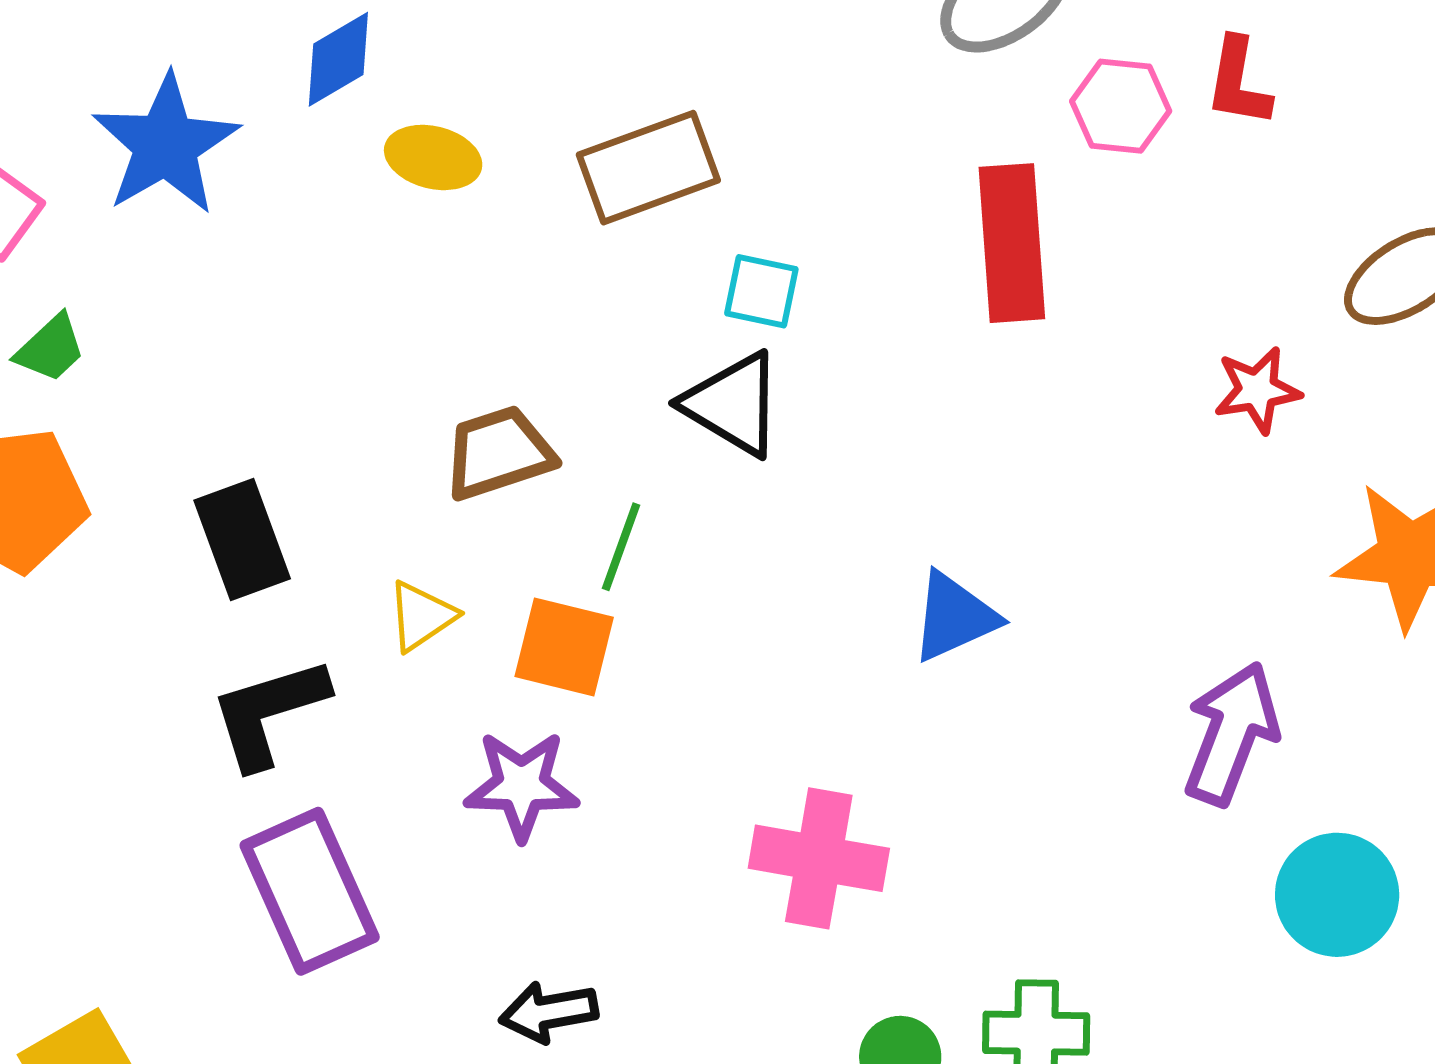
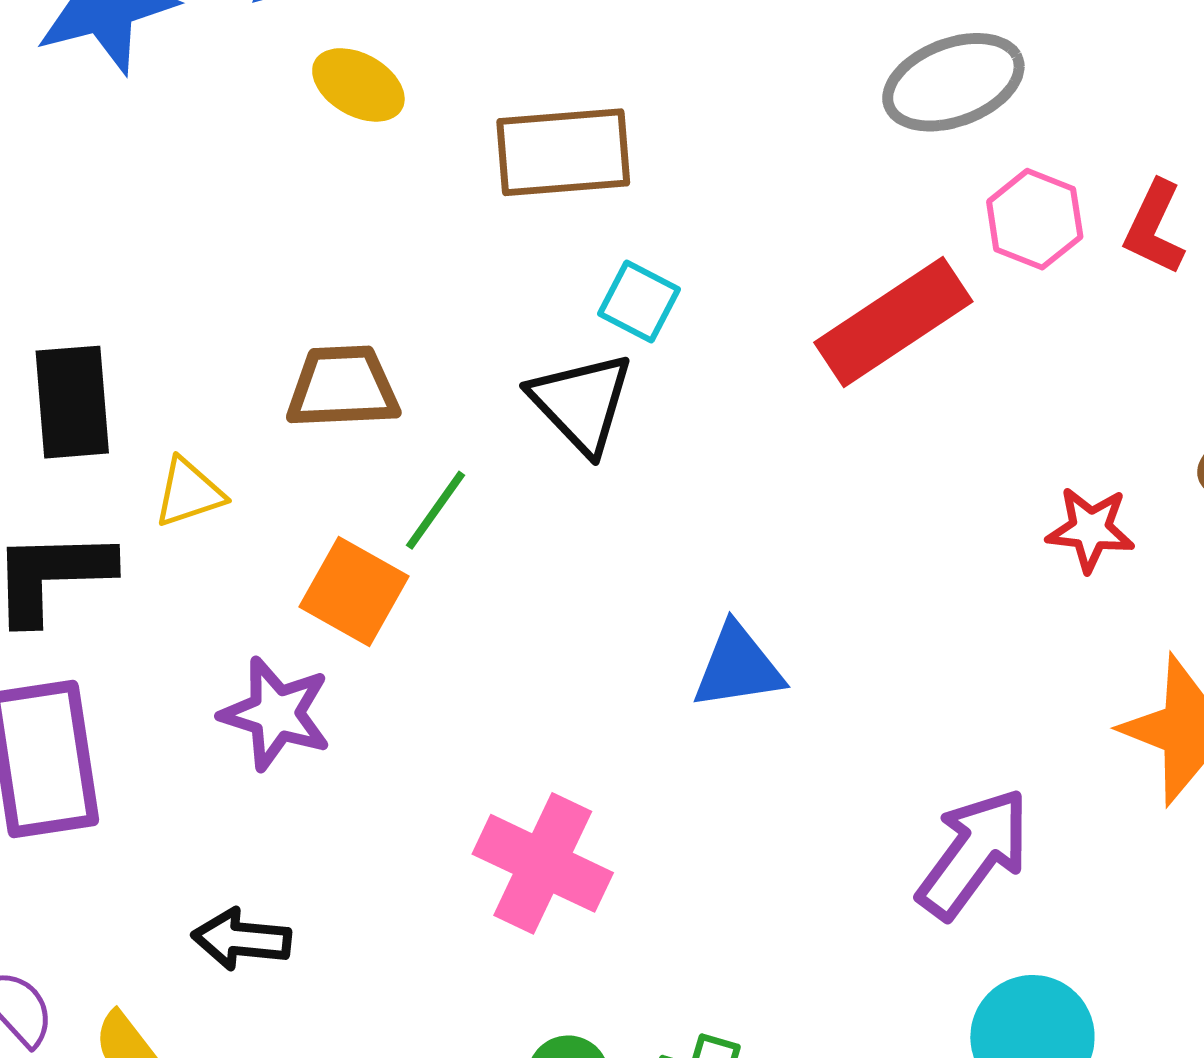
red rectangle: (1012, 243) -> (893, 322), turned 45
yellow triangle: (421, 616) -> (189, 493), moved

